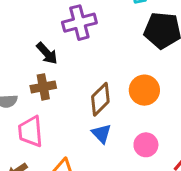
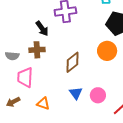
orange circle: (144, 90) -> (107, 51), moved
blue triangle: (102, 134) -> (76, 93), moved

